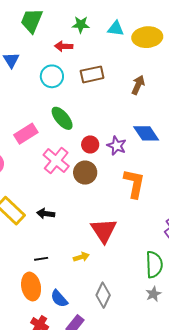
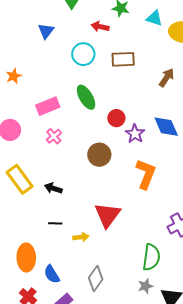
red circle: (90, 144) -> (116, 118), moved
pink cross: (56, 161) -> (54, 136), moved, size x0.6
black line: (41, 259) -> (55, 223), moved

